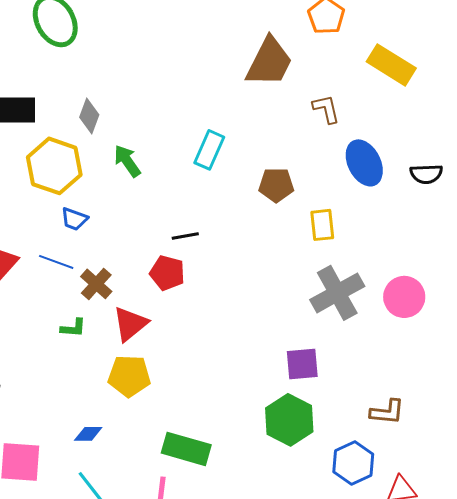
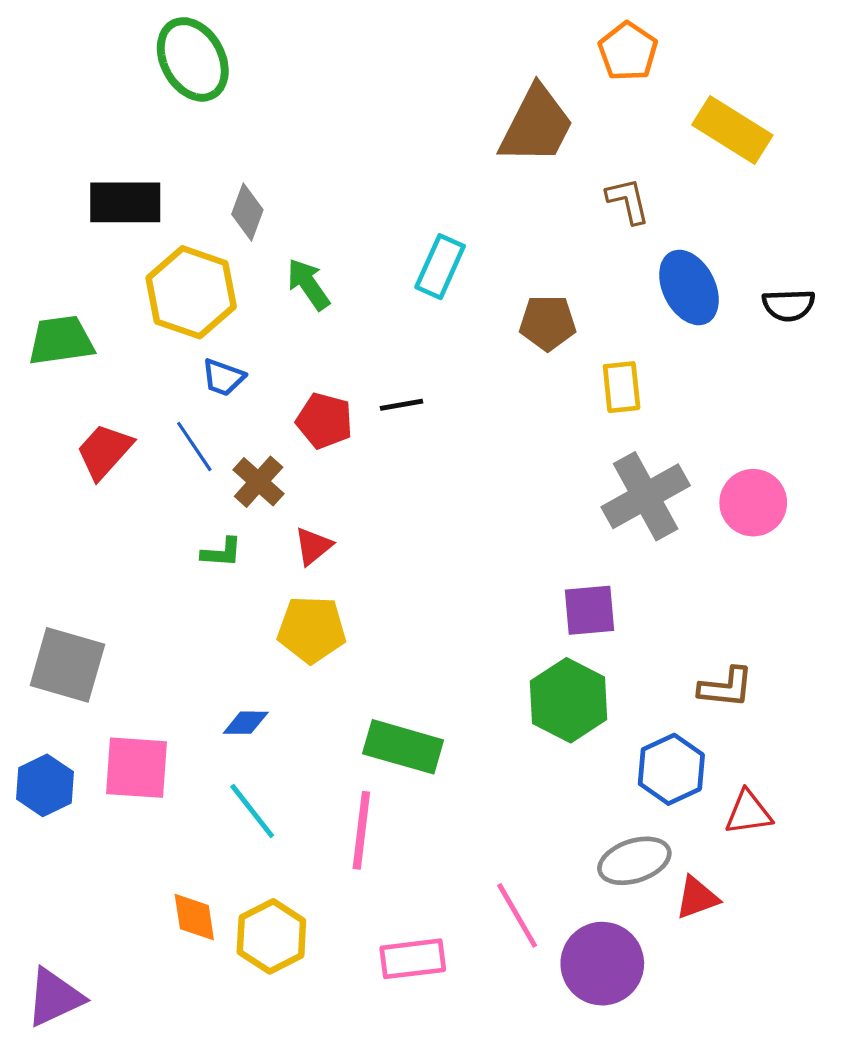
blue line: (56, 262) -> (194, 446), turned 36
red pentagon: (167, 273) -> (324, 421), moved
red triangle: (130, 324) -> (313, 546), size x0.7

